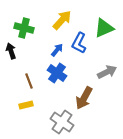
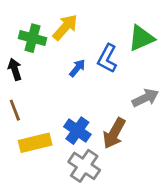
yellow arrow: (62, 20) -> (65, 27), moved
blue cross: (57, 73) -> (77, 131), moved
brown line: (29, 81) -> (15, 110), moved
yellow rectangle: (26, 105) -> (35, 143), size x1.6

